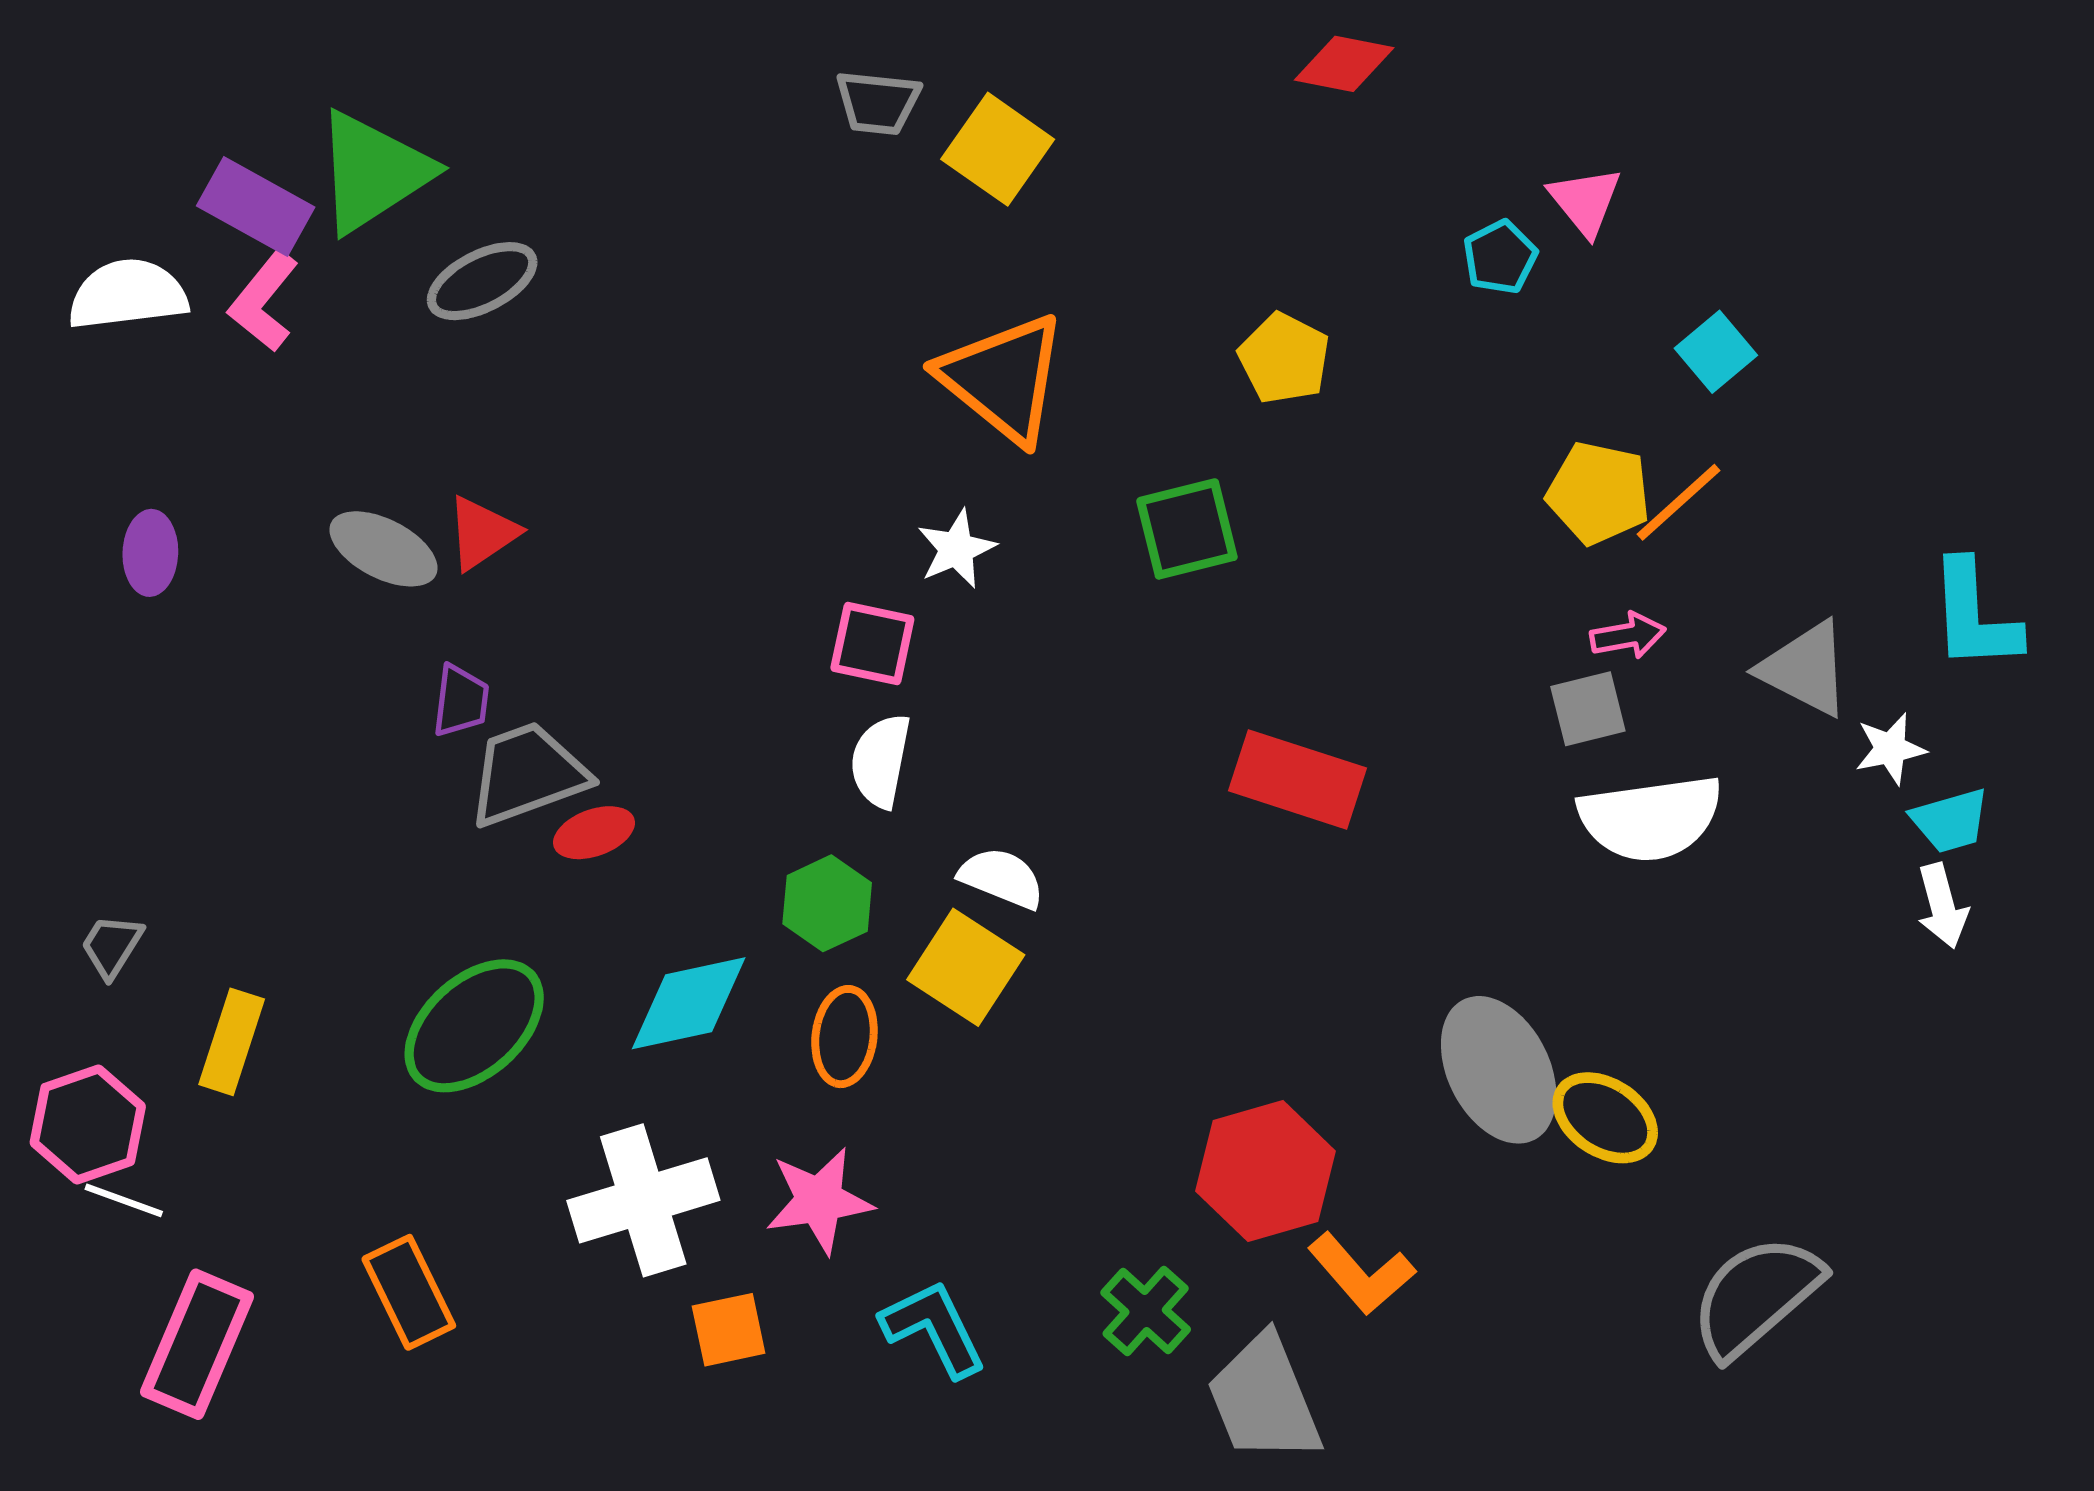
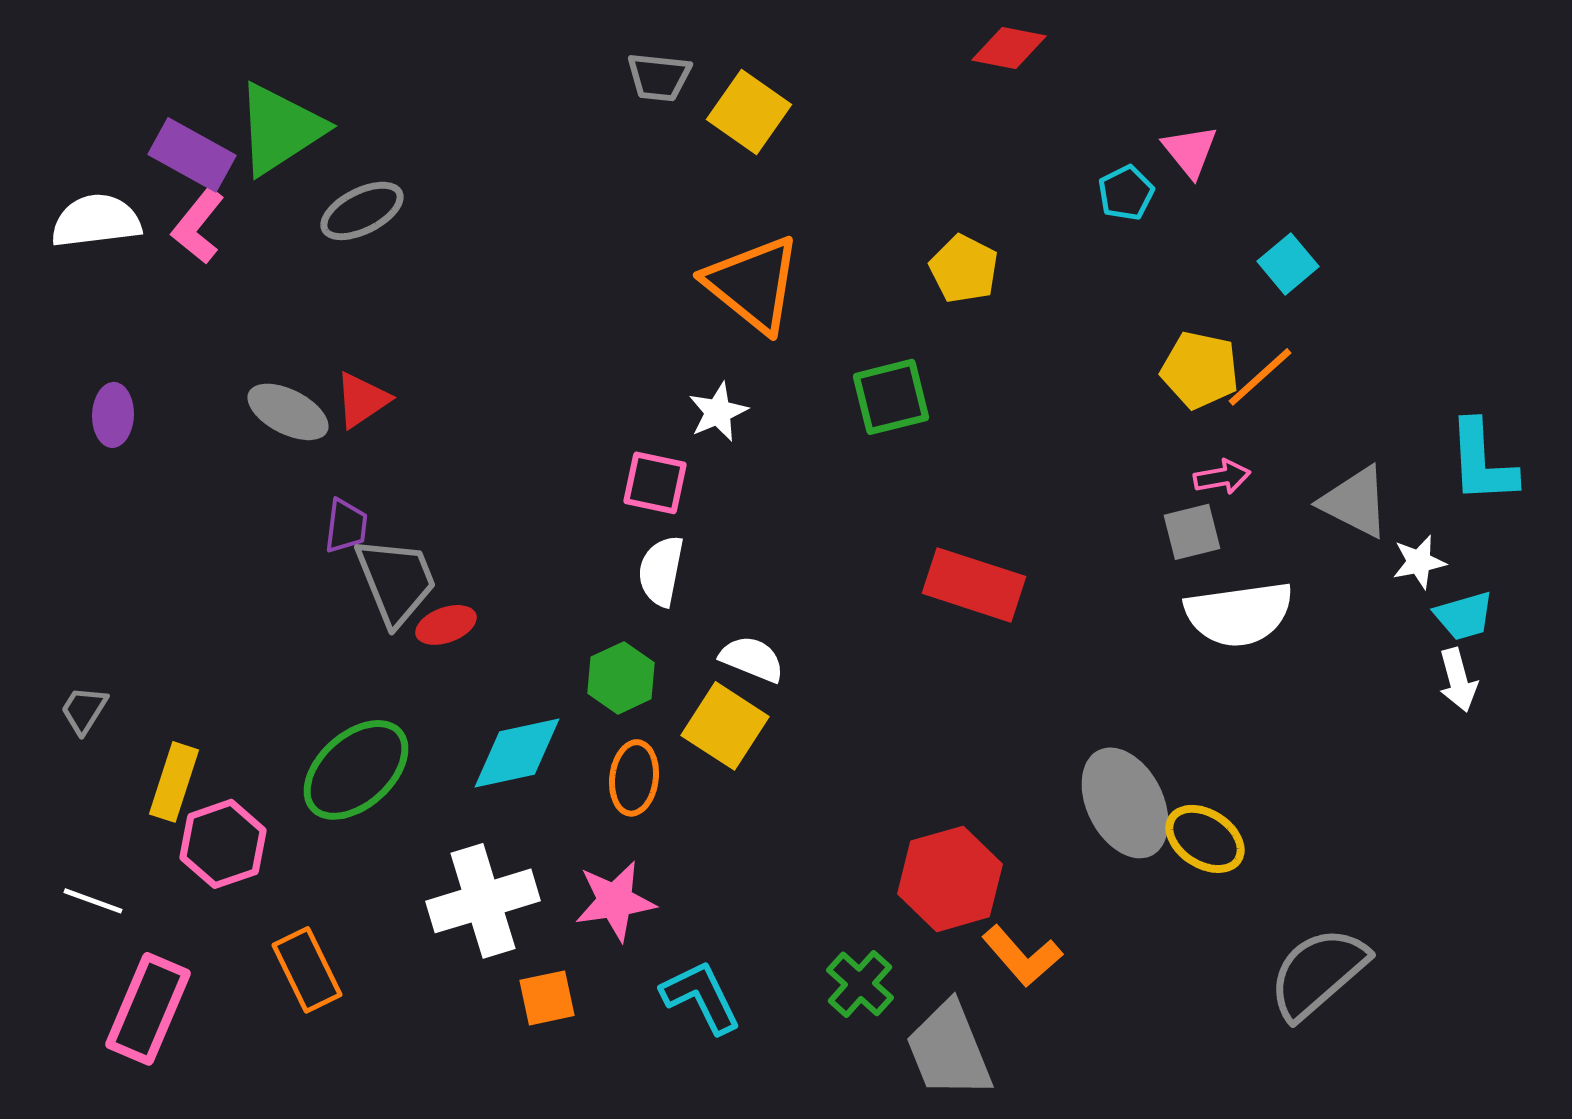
gray trapezoid: (527, 774) -> (396, 581), turned 88
pink hexagon: (88, 1124) -> (223, 844), moved

